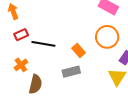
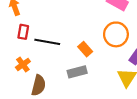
red rectangle: (21, 35) -> (23, 32), turned -56

